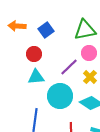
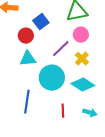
blue square: (46, 30) -> (41, 22), moved

